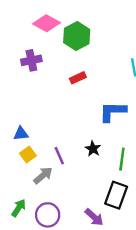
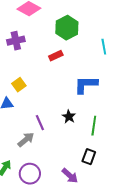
green hexagon: (77, 36) -> (67, 28), moved
yellow square: (28, 154) -> (19, 85), moved
black rectangle: (116, 195) -> (89, 157), size x0.7

